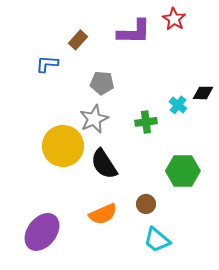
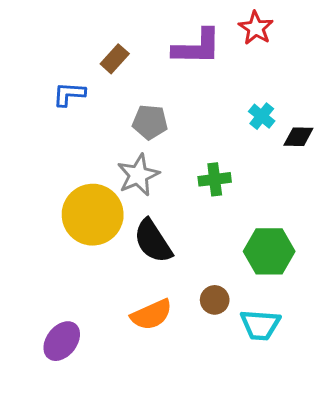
cyan cross: (178, 105) -> (262, 116), moved
purple ellipse: (42, 232) -> (62, 341), size x0.7
cyan trapezoid: (157, 240) -> (260, 325), moved, turned -36

